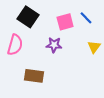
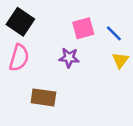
black square: (28, 17) -> (20, 22), moved
blue line: (86, 18) -> (114, 33), moved

